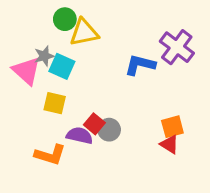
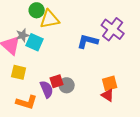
yellow square: (55, 103) -> (19, 72), moved
red square: (94, 124) -> (57, 81), turned 32
purple semicircle: (80, 136) -> (47, 89), turned 54

